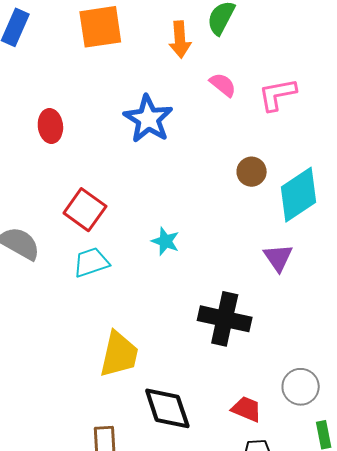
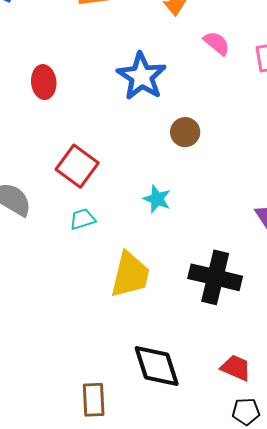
brown circle: (252, 172) -> (185, 132), moved
cyan trapezoid: (91, 262) -> (83, 219), size x0.7
yellow trapezoid: (119, 354) -> (130, 275), moved

